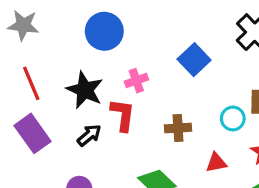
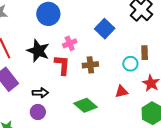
brown cross: (178, 128) -> (90, 65), moved
black arrow: (89, 135) -> (40, 93), moved, turned 42

